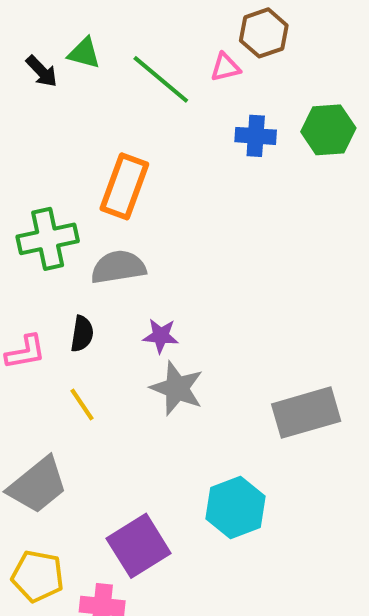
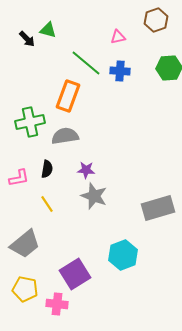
brown hexagon: (264, 33) -> (156, 20), moved
green line: (161, 79) -> (86, 63), moved
blue cross: (256, 136) -> (120, 71), moved

